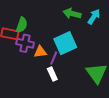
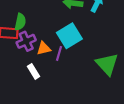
purple cross: (25, 43) -> (26, 41), turned -30
white rectangle: (52, 74) -> (33, 71), moved

